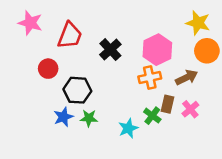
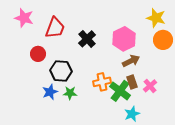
orange cross: (150, 77) -> (102, 82), moved
brown arrow: (187, 77) -> (131, 61), moved
brown rectangle: (168, 104) -> (132, 82), turned -32
green cross: (152, 116) -> (120, 91), size x1.5
cyan star: (128, 128) -> (132, 114), moved

